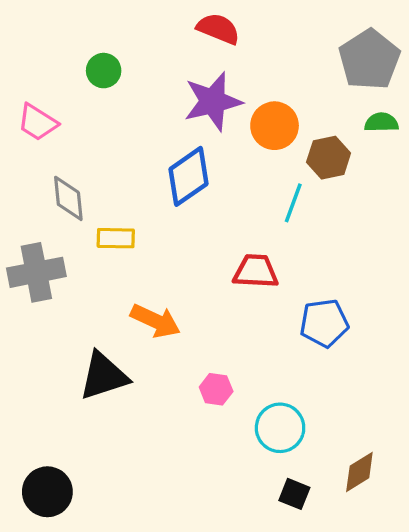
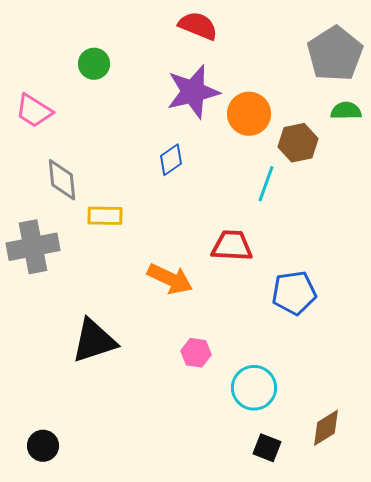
blue diamond: (189, 176) -> (171, 160), size x0.6
orange arrow: (155, 321) -> (170, 279), moved
black circle: (47, 492) -> (43, 446), size x0.7

